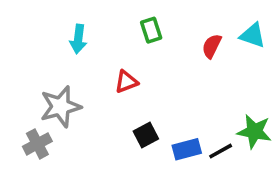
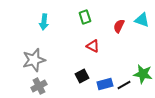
red triangle: (126, 82) -> (93, 46), moved, turned 48
gray cross: (37, 144) -> (39, 86), moved

